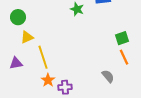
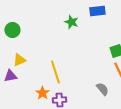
yellow triangle: (27, 37) -> (19, 60), moved
yellow line: (43, 57) -> (55, 72), moved

